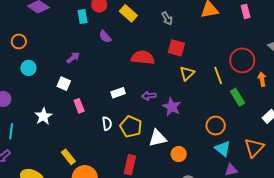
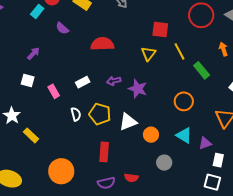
cyan rectangle: (83, 16) -> (37, 11), turned 56
red square: (176, 48) -> (160, 30), moved
red circle: (242, 60) -> (201, 15), moved
pink rectangle: (79, 106) -> (54, 91), moved
cyan triangle: (223, 149) -> (184, 135), moved
yellow rectangle: (68, 157) -> (31, 135), moved

